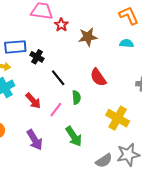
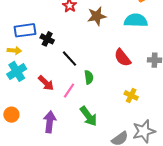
cyan semicircle: (127, 43) -> (136, 20), size x1.6
red semicircle: (98, 77) -> (122, 58), moved
yellow cross: (118, 118) -> (131, 95), size x0.6
purple arrow: (35, 140) -> (50, 122), turned -140

